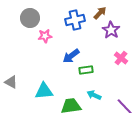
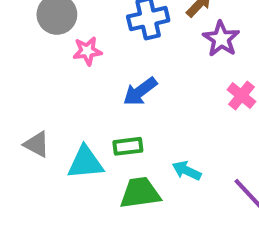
green rectangle: (86, 70) -> (128, 146), moved
gray triangle: (11, 82) -> (37, 144), moved

